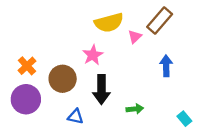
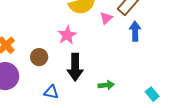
blue arrow: (166, 66) -> (135, 31), moved
brown circle: (63, 79) -> (39, 57), size x0.7

